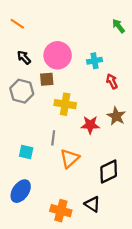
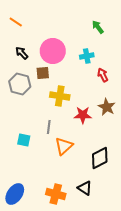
green arrow: (118, 26) -> (98, 27), moved
blue ellipse: (21, 191) -> (15, 194), moved

